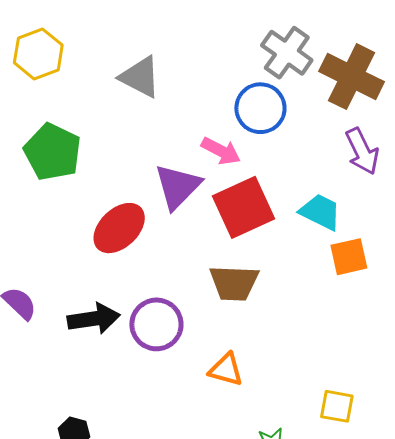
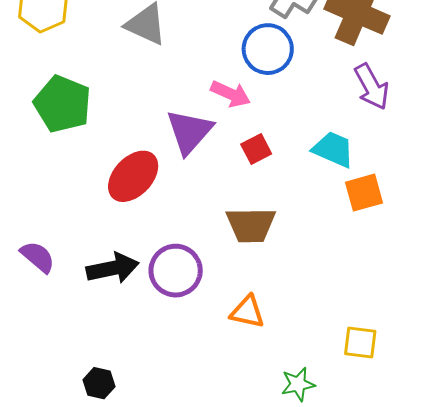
red square: (244, 207) -> (256, 149), size x0.5

